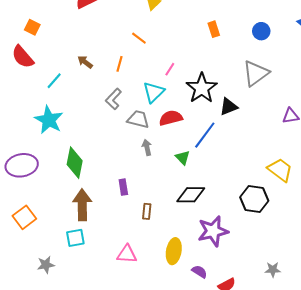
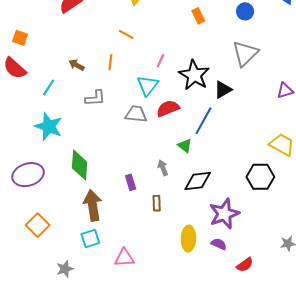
gray L-shape: (113, 99) -> (95, 98), moved, turned -130
gray arrow: (147, 147) -> (163, 168), moved
pink triangle: (127, 254) -> (124, 258), moved
purple semicircle: (199, 272) -> (219, 244), moved

